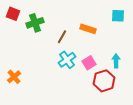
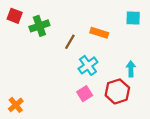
cyan cross: (67, 60) -> (88, 65), moved
pink square: (89, 63) -> (85, 94), moved
orange cross: (14, 77) -> (16, 105), moved

